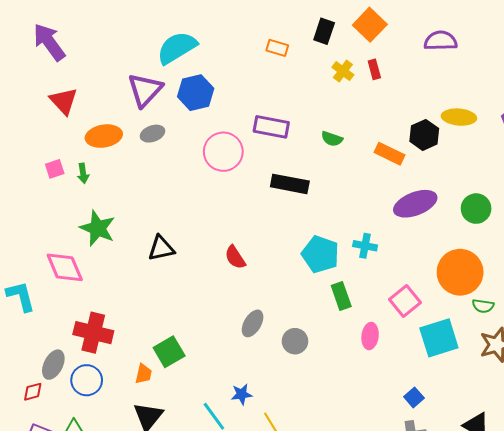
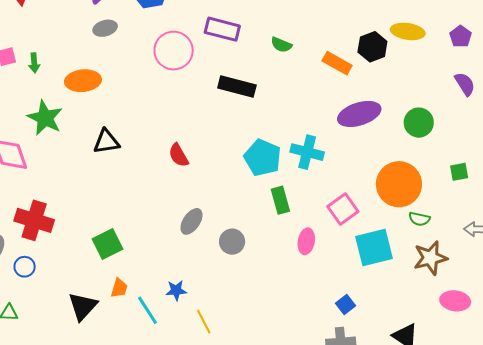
orange ellipse: (104, 136) -> (83, 81), moved
cyan cross: (365, 246) -> (307, 152), size x1.4
orange trapezoid: (143, 374) -> (119, 288), moved
blue circle: (87, 380) -> (25, 267), size x0.7

